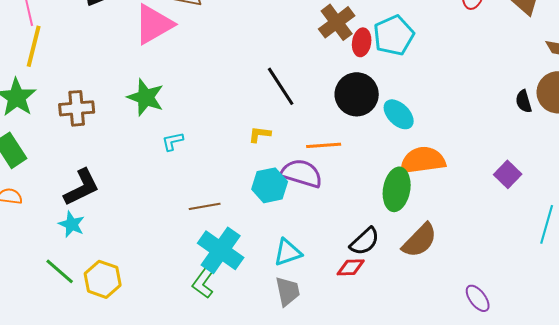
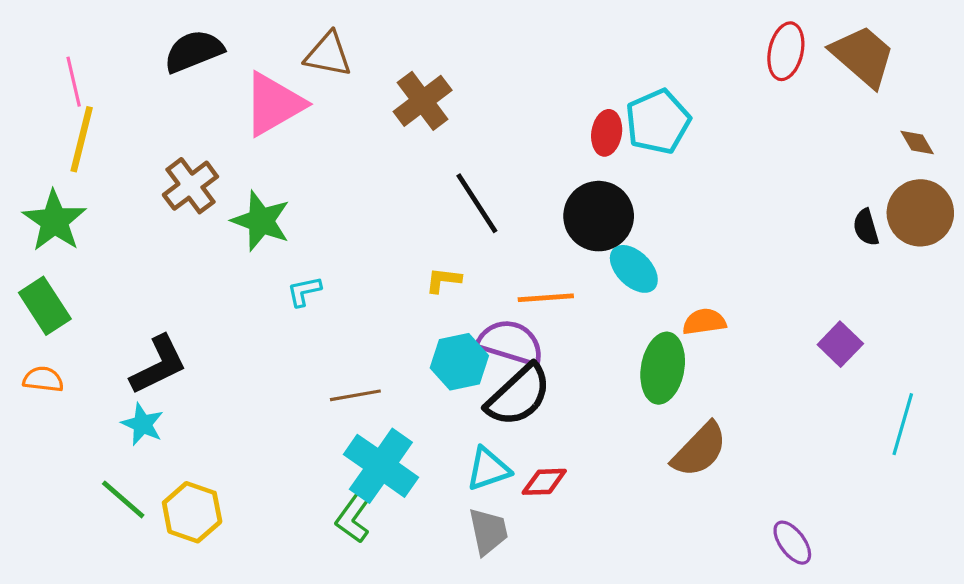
brown cross: (337, 22) -> (423, 101), moved
brown cross: (77, 108) -> (190, 186), moved, turned -32
cyan ellipse: (399, 114) -> (634, 269), moved
orange semicircle: (423, 160) -> (704, 322), size x0.6
black semicircle: (365, 241) -> (519, 395), moved, size x1.4
red diamond: (351, 267) -> (544, 482), moved

